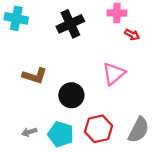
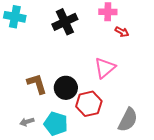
brown L-shape: (35, 76) -> (37, 84), moved, turned -125
red hexagon: (98, 129) -> (89, 104), moved

